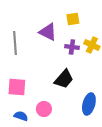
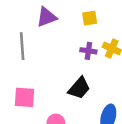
purple triangle: (48, 32) -> (47, 17), moved, turned -48

